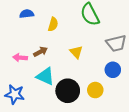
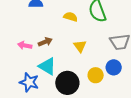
yellow semicircle: (53, 24) -> (70, 17), moved, turned -96
yellow circle: (95, 90) -> (96, 75), moved
blue star: (15, 94) -> (29, 82), moved

